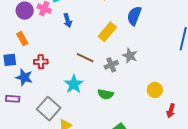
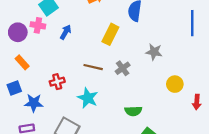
blue arrow: (68, 20) -> (66, 32), turned -120
gray star: (130, 56) -> (154, 52), moved
red cross: (41, 62) -> (57, 82), moved
green semicircle: (106, 94) -> (133, 111), moved

